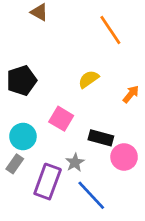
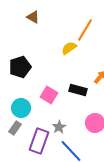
orange line: (110, 30) -> (85, 30), turned 65
yellow semicircle: (89, 79) -> (69, 48), moved
black rectangle: (101, 138) -> (78, 90), moved

